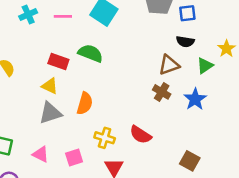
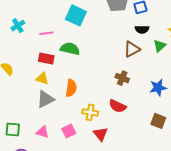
pink line: (63, 16) -> (46, 33), moved
brown cross: (162, 92) -> (122, 78), moved
blue star: (195, 99) -> (158, 88), moved, turned 30

